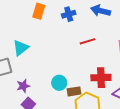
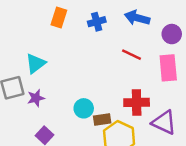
red line: (88, 41) -> (131, 55), moved, turned 42
purple star: (23, 86) -> (36, 98), moved

